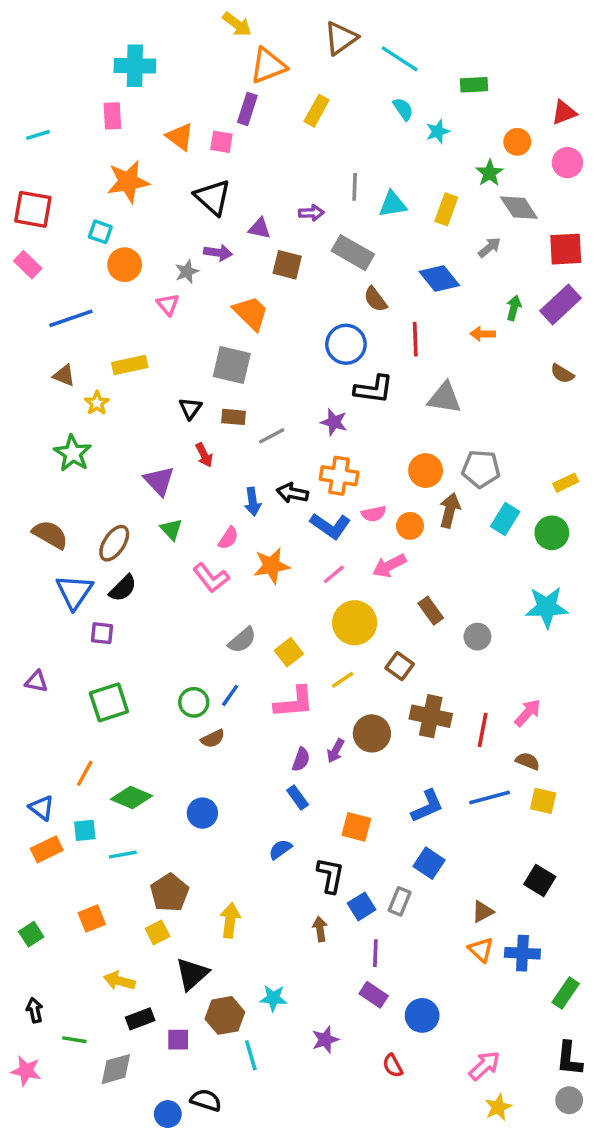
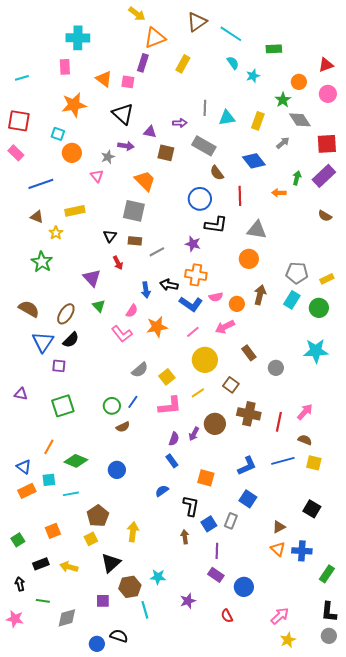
gray pentagon: (481, 469) -> (297, 273), moved
orange circle: (426, 471) -> (249, 259), moved
black rectangle: (140, 1019) -> (41, 564), moved

